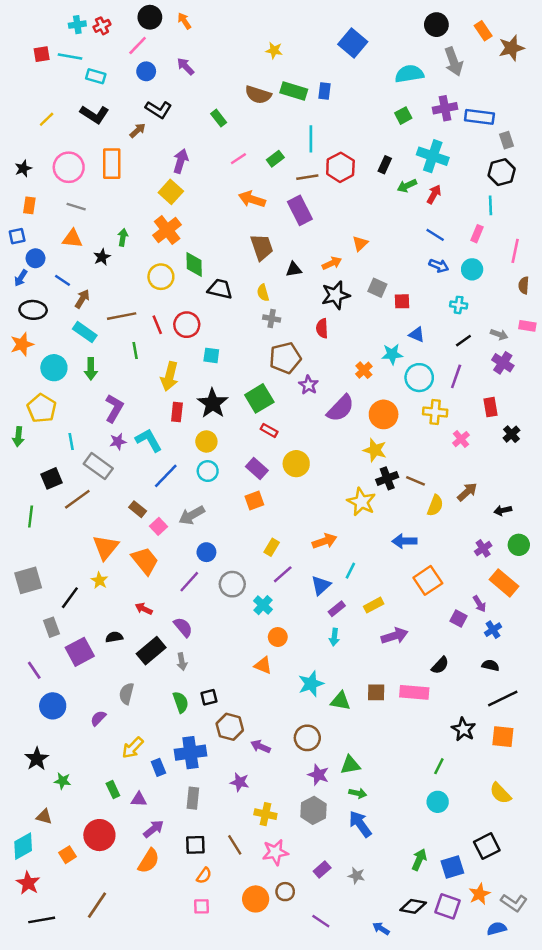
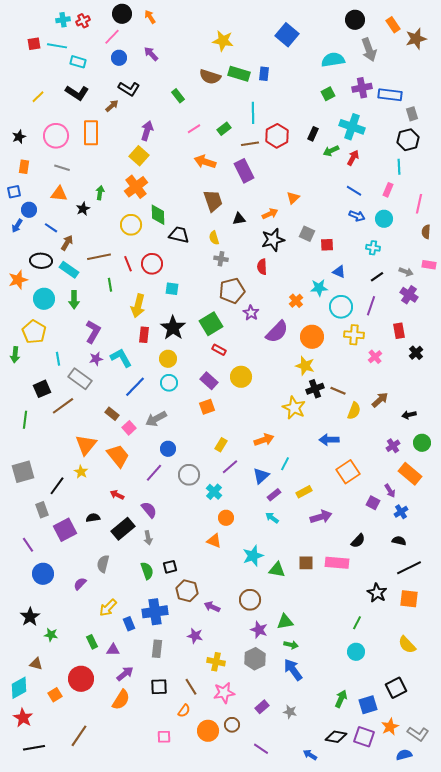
yellow star: (274, 50) -> (223, 41), size x1.5
black ellipse: (33, 310) -> (41, 261), moved
cyan arrow: (334, 637) -> (272, 518), turned 120
orange semicircle: (204, 876) -> (184, 711), moved

